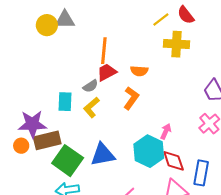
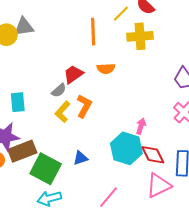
orange line: (104, 51) -> (93, 32), moved
orange L-shape: (131, 98) -> (84, 106), moved
cyan rectangle: (65, 102) -> (18, 102), moved
blue triangle: (103, 155) -> (80, 158), size x0.6

